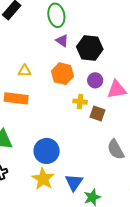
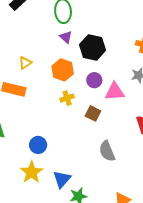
yellow triangle: (25, 71) -> (25, 63), turned -40
yellow cross: (80, 102) -> (67, 98), moved, turned -32
blue circle: (47, 151) -> (38, 145), size x0.7

